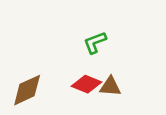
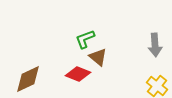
brown triangle: (110, 86) -> (98, 57), moved, turned 36

